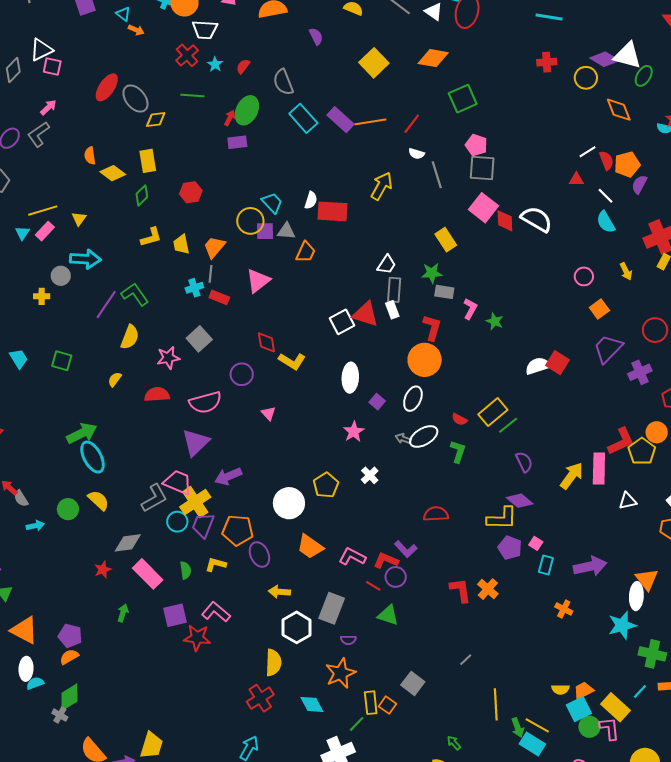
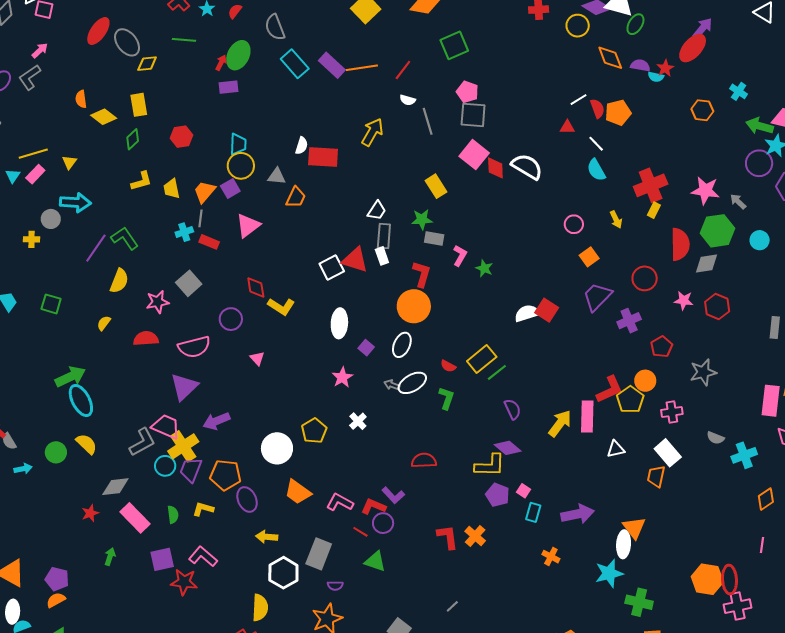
purple semicircle: (639, 184) -> (640, 65), moved, turned 72
cyan trapezoid: (272, 203) -> (238, 144), moved, turned 45
purple square: (265, 231) -> (230, 188), moved, turned -30

